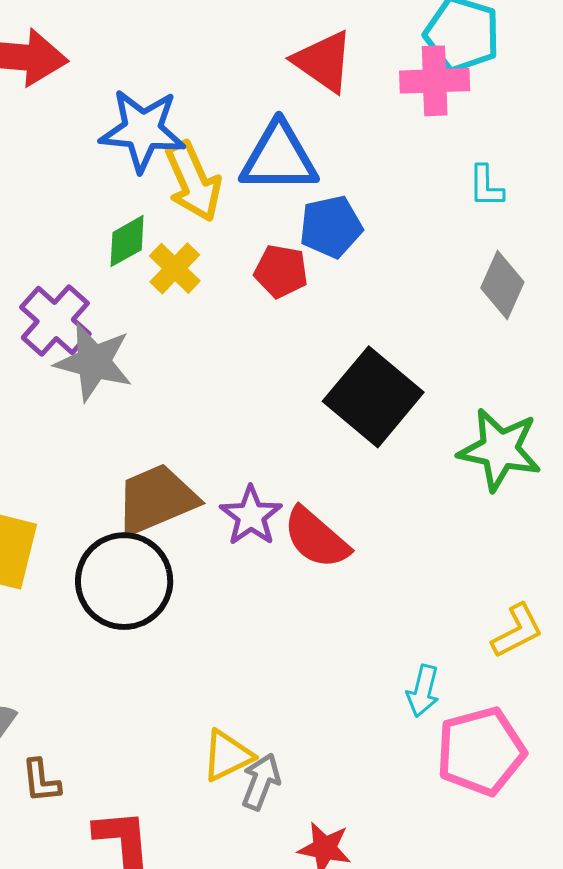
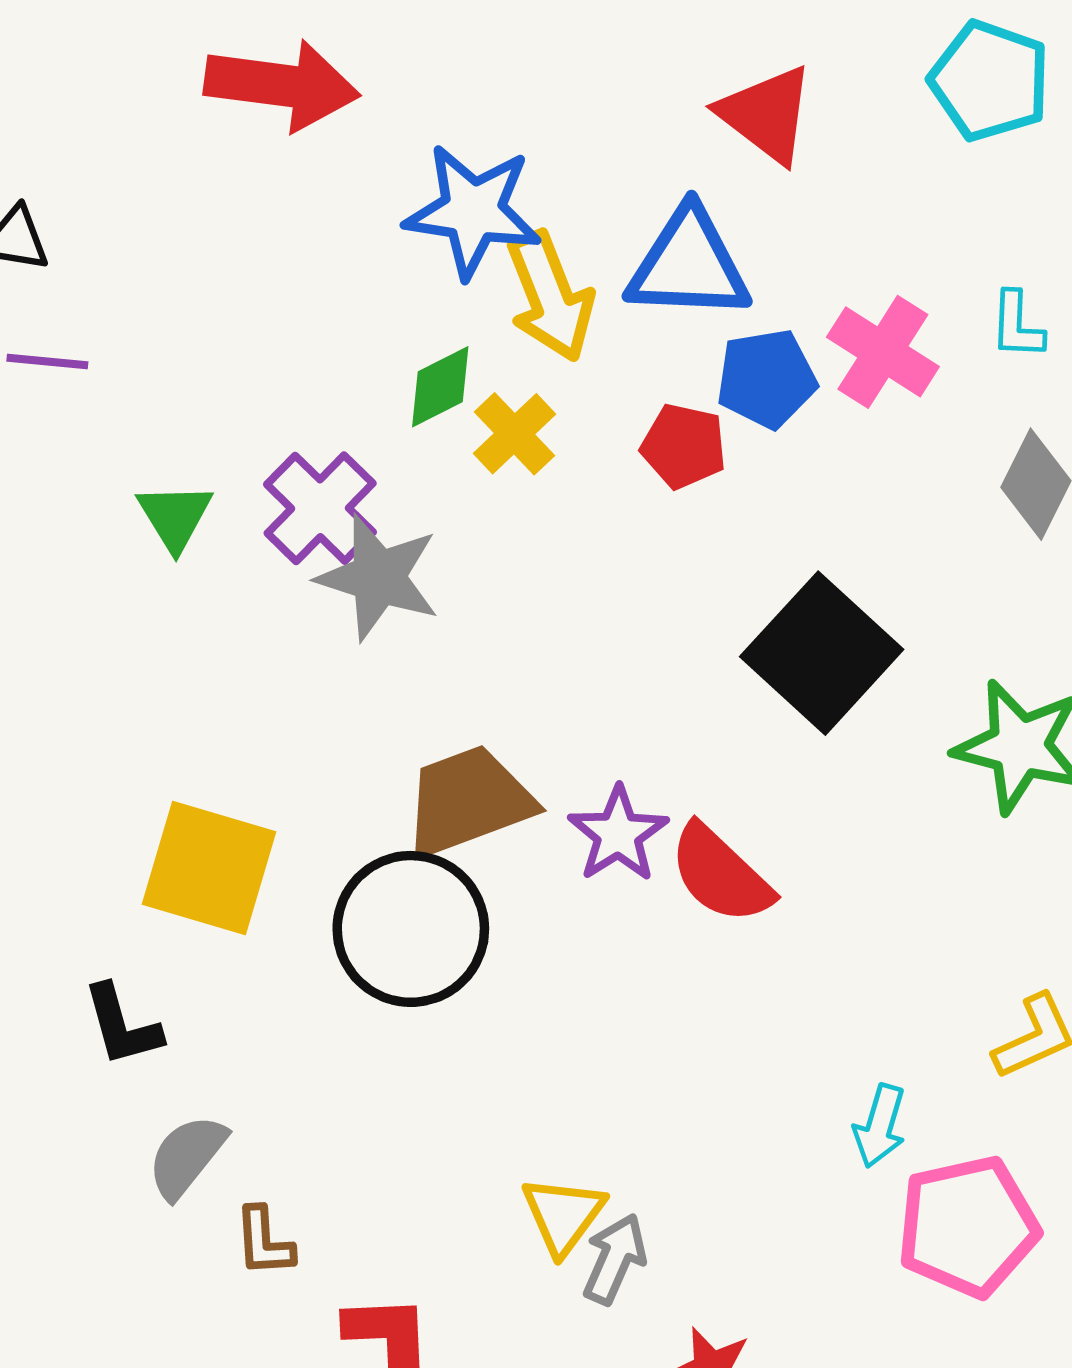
pink cross: (435, 81) -> (883, 352), moved, turned 32
yellow triangle: (227, 756) -> (563, 1215), turned -30

